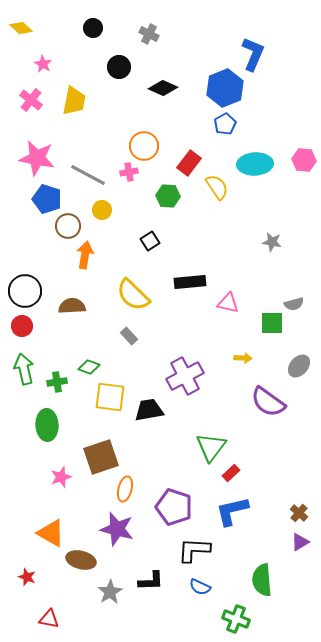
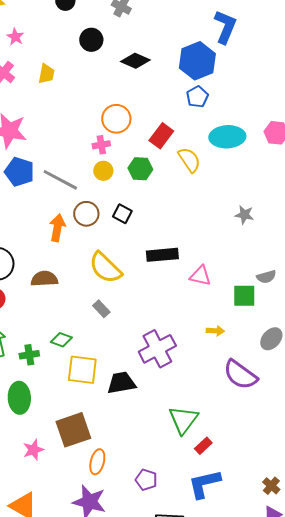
yellow trapezoid: (74, 101) -> (46, 74), size x0.7
gray line: (88, 175) -> (60, 180), moved
yellow circle: (102, 210) -> (103, 171), moved
brown circle: (68, 226) -> (86, 214), moved
black square: (150, 241) -> (122, 214), turned -30
purple pentagon: (174, 507) -> (146, 480), size x0.6

